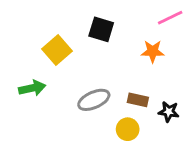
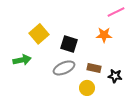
black square: (101, 29) -> (69, 44), moved

